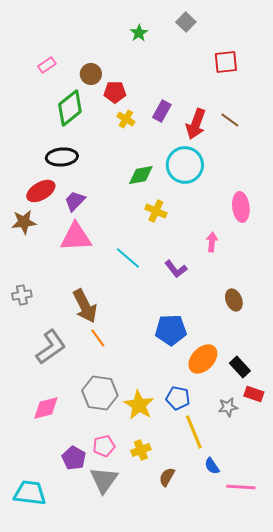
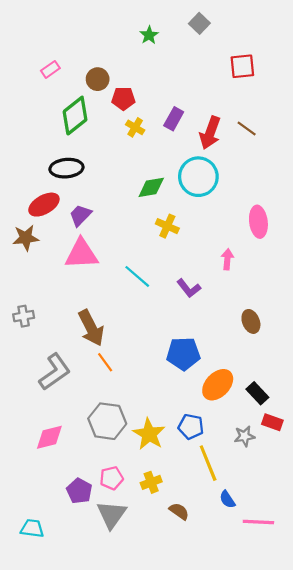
brown semicircle: (167, 477) -> (179, 511), turned 96
cyan trapezoid: (30, 493) -> (32, 528), size x0.7

